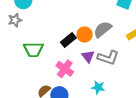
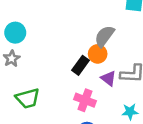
gray semicircle: (103, 29) -> (104, 36), moved
green trapezoid: (33, 49) -> (28, 98), moved

